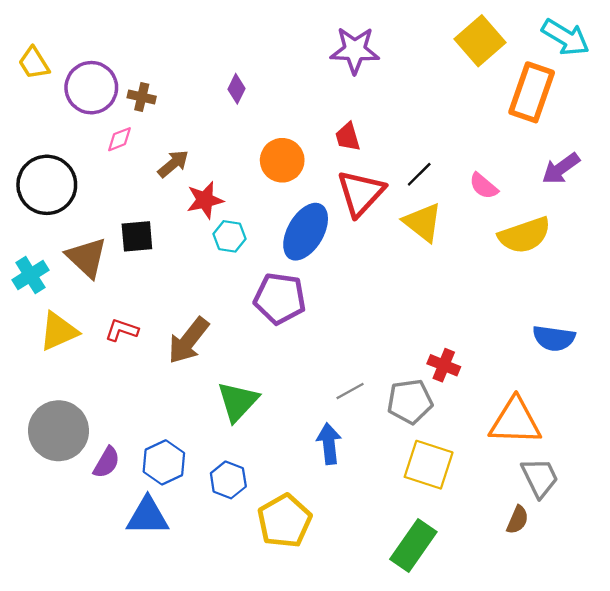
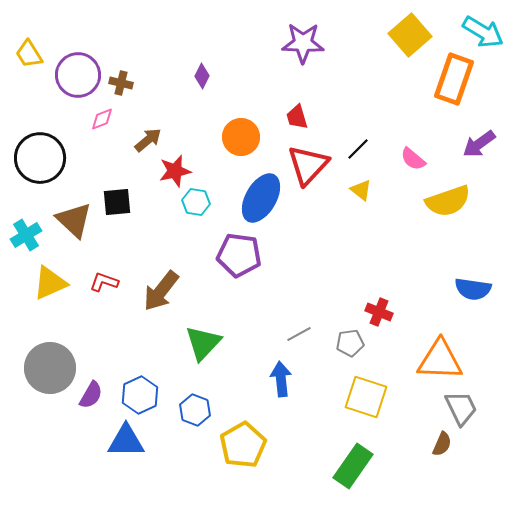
yellow triangle: (423, 222) -> (361, 190), size x0.6
gray pentagon: (410, 401) -> (350, 343), size x0.7

